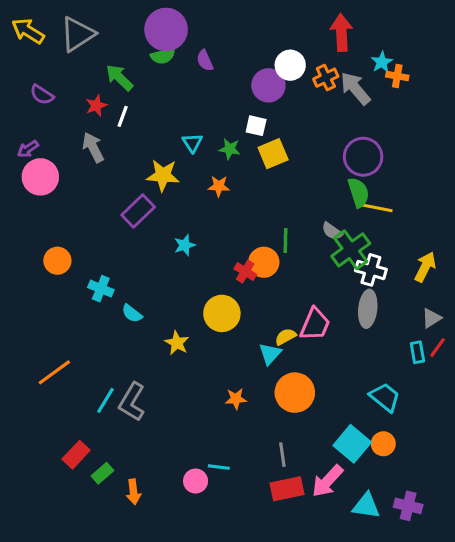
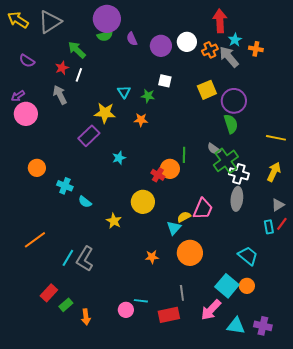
cyan star: (382, 62) -> (235, 40), moved
purple circle: (268, 85) -> (161, 46), moved
yellow square: (273, 154) -> (207, 90), moved
yellow line: (377, 208) -> (276, 138), moved
red rectangle: (287, 489) -> (169, 315), moved

